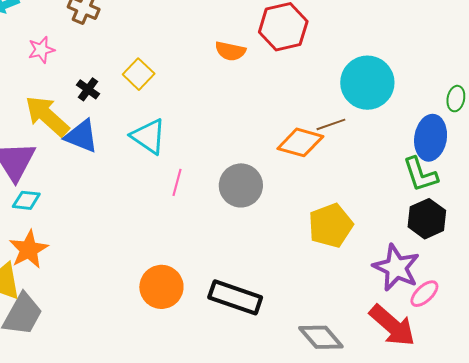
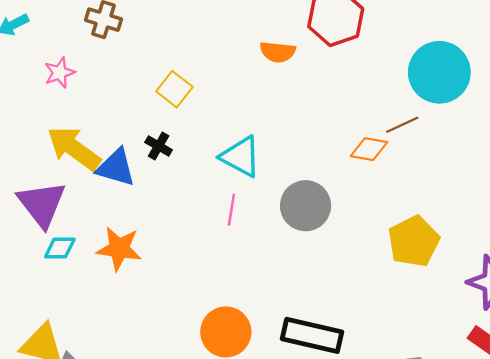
black cross: (88, 89) -> (159, 146), moved
cyan triangle: (148, 136) -> (241, 157), moved
orange diamond: (300, 142) -> (369, 149), size x0.7
orange star: (29, 249) -> (119, 249), moved, turned -30

